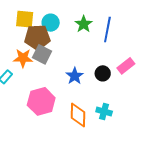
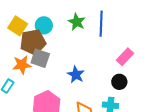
yellow square: (25, 19) -> (18, 26), turned 36
black circle: (103, 73) -> (119, 82), moved

